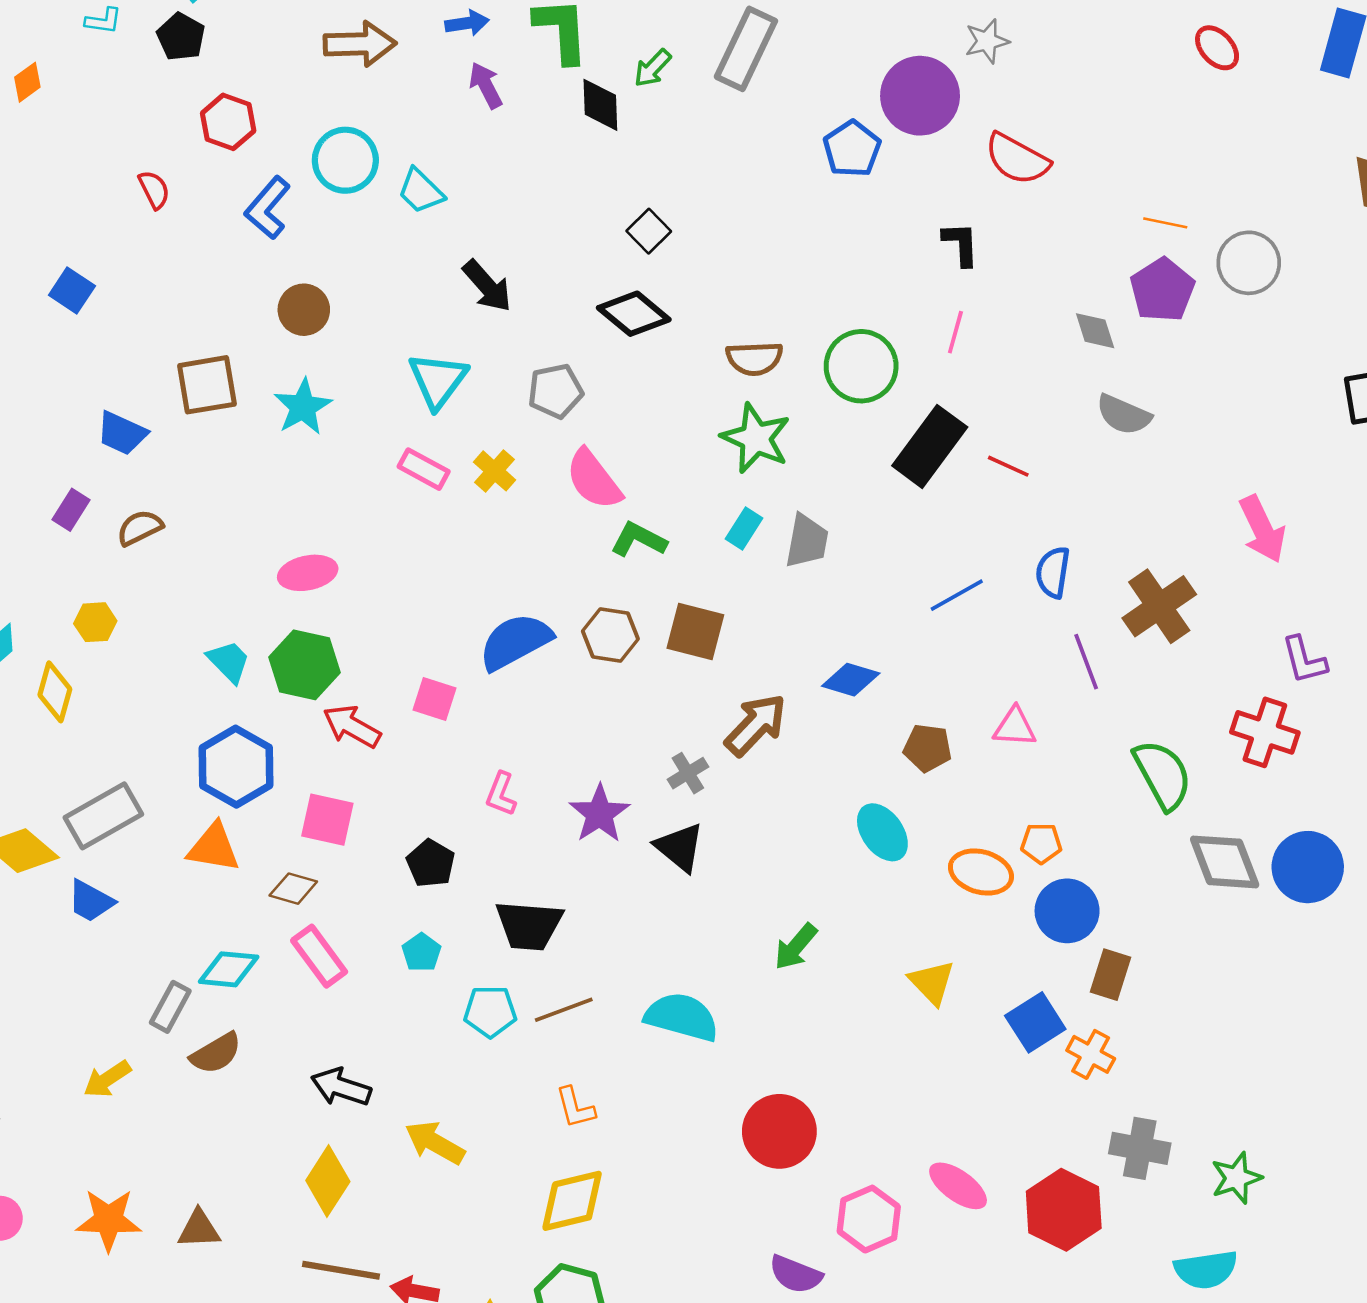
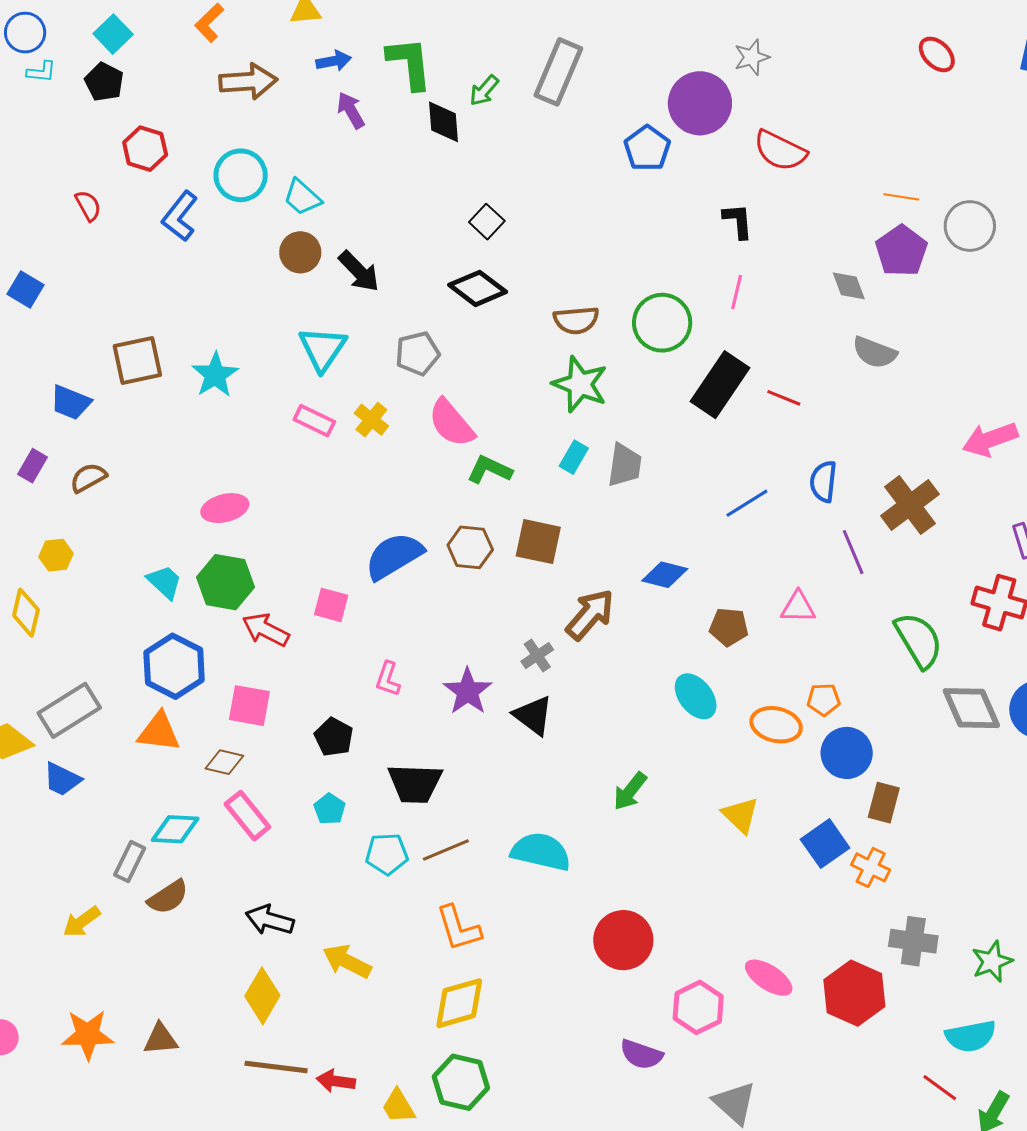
brown circle: (304, 310) -> (300, 252), moved
pink arrow: (1262, 529) -> (990, 439), turned 98
orange L-shape: (575, 1108) -> (459, 928), size x1.4

